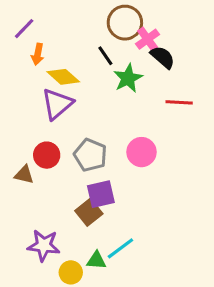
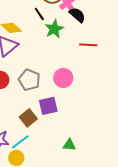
purple square: (101, 194) -> (48, 106), moved
cyan line: (120, 248) -> (20, 142), moved
green triangle: (96, 260) -> (69, 145), moved

